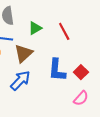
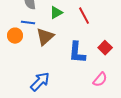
red square: (81, 72) -> (105, 48), moved
blue arrow: (20, 80) -> (40, 82), moved

